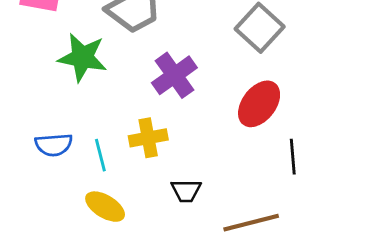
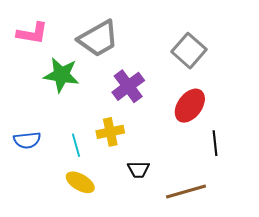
blue semicircle: (54, 145) -> (27, 140), moved

